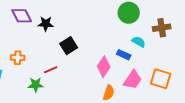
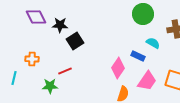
black square: (69, 46) -> (75, 41), moved

